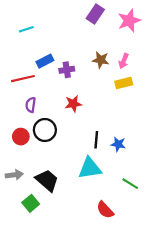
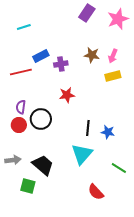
purple semicircle: (31, 105) -> (21, 107), moved
cyan triangle: (90, 168) -> (82, 154), turned -40
green square: (31, 203) -> (28, 186), turned -35

